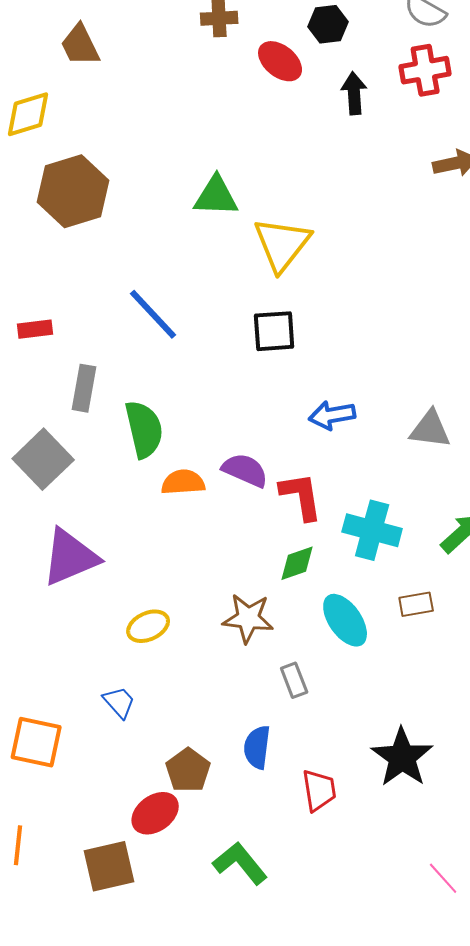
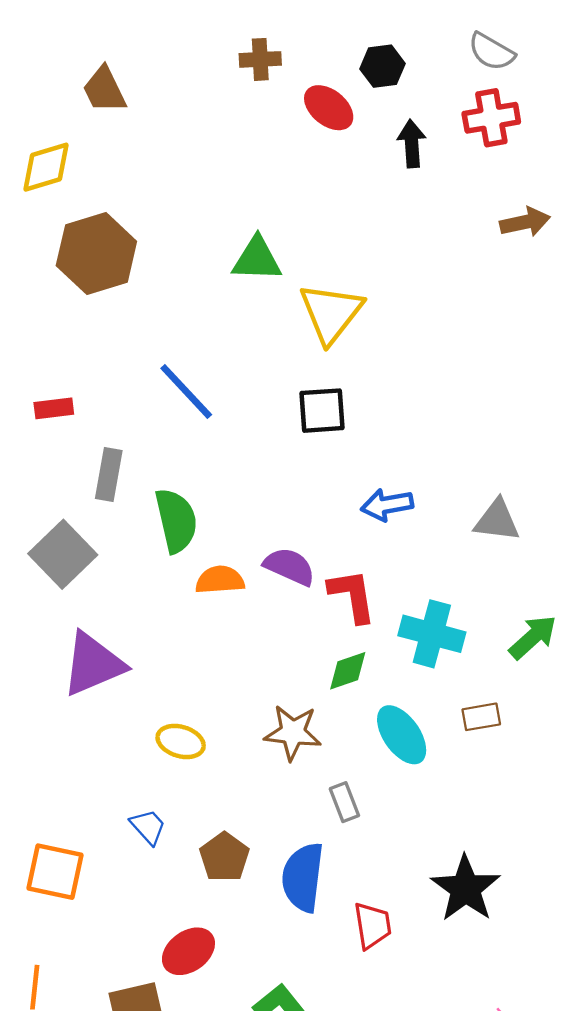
yellow ellipse: (148, 626) -> (181, 742), turned 42
blue semicircle: (257, 747) -> (303, 877), size x1.4
brown pentagon: (188, 770) -> (224, 857), moved

